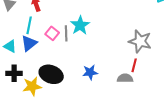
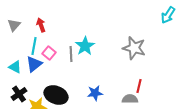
pink square: (52, 33) -> (49, 53), moved
gray star: (140, 41) -> (134, 48), moved
black cross: (14, 73) -> (19, 94), turned -35

